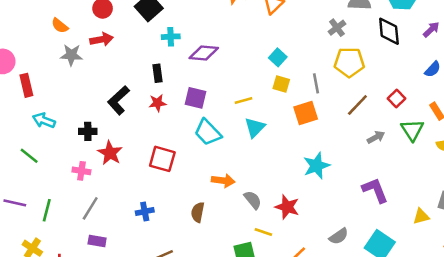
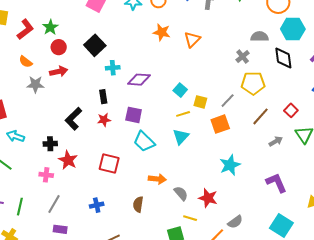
cyan square: (278, 57) -> (180, 90), moved
gray line: (316, 83) -> (228, 101), turned 56
yellow line: (244, 101) -> (183, 114), moved
gray semicircle: (339, 236) -> (235, 222), moved

